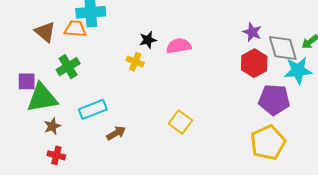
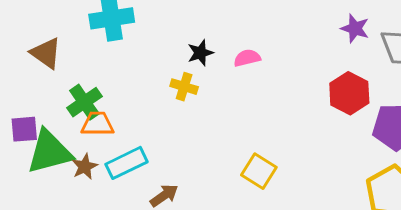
orange trapezoid: (75, 29) -> (98, 124), moved
pink semicircle: (179, 46) -> (247, 58), size x0.7
red hexagon: (254, 63) -> (349, 93), moved
brown star: (52, 126) -> (85, 167), moved

